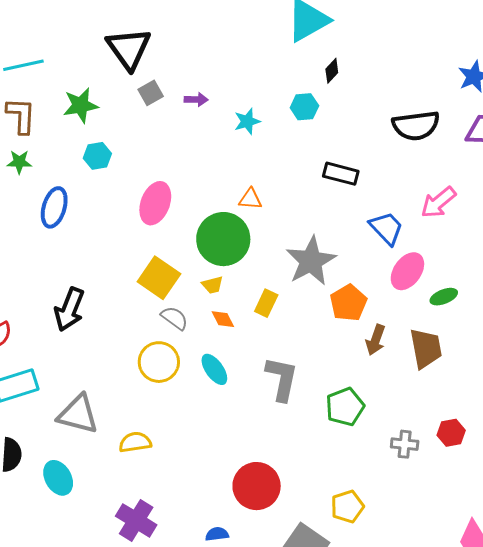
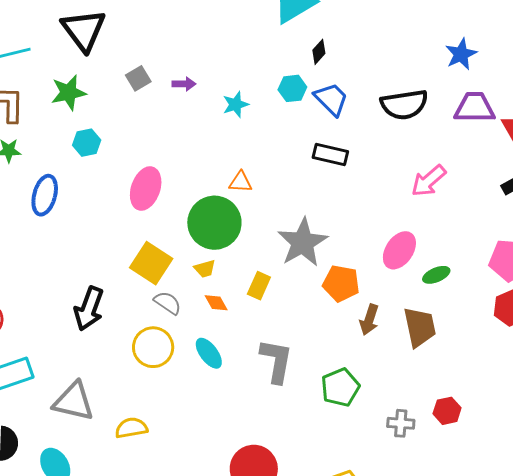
black triangle: (129, 49) -> (84, 30), moved
blue trapezoid: (386, 228) -> (331, 99), moved
orange pentagon: (348, 303) -> (341, 283), turned -30
black arrow: (69, 309) -> (89, 309), moved

